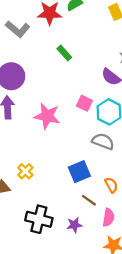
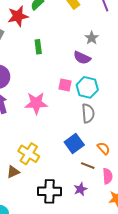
green rectangle: (64, 53) -> (38, 47), turned 48
gray semicircle: (103, 141) -> (88, 113), turned 78
yellow cross: (25, 171) -> (29, 154), size x1.5

